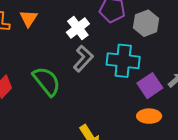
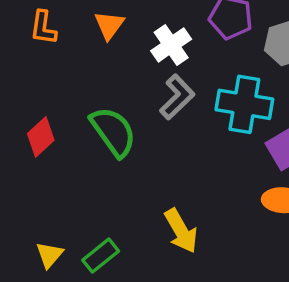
orange triangle: (28, 18) -> (109, 25), moved

